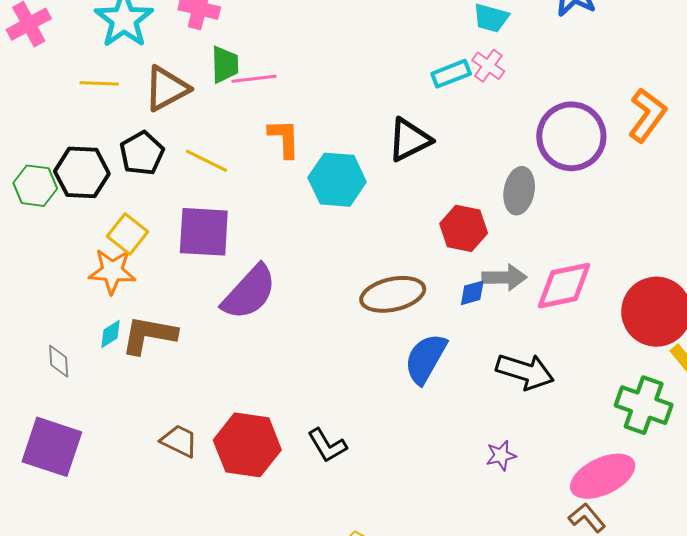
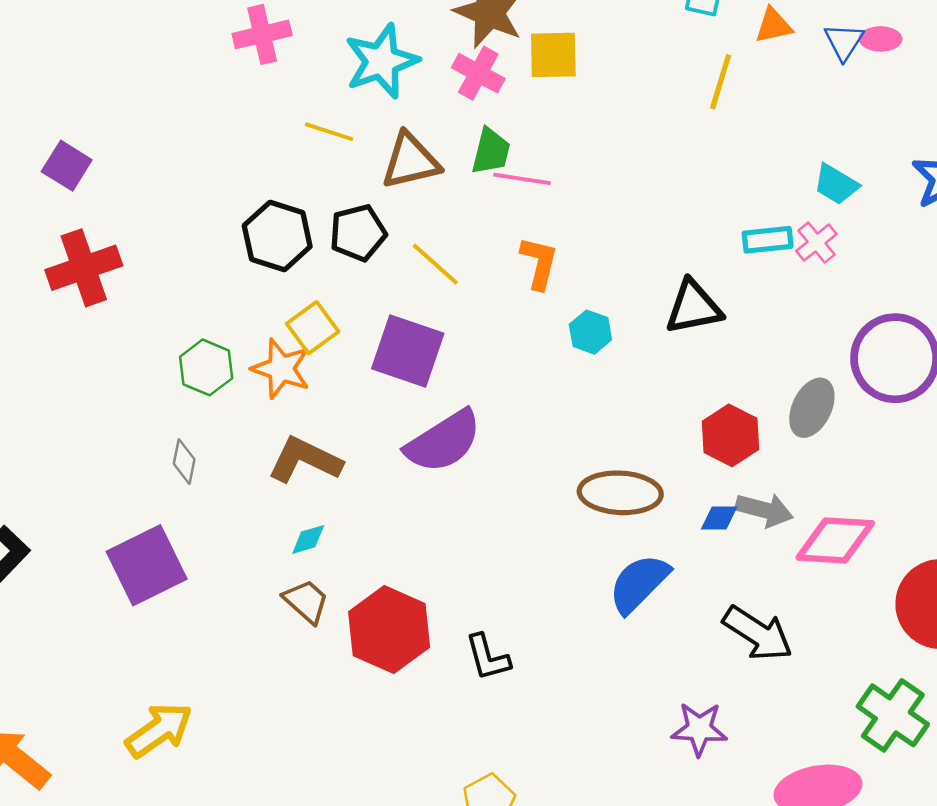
cyan hexagon: (337, 180) -> (590, 332), size x0.6
green hexagon: (35, 186) -> (206, 367), moved
cyan diamond: (110, 334) -> (308, 539), moved
purple square: (52, 447) -> (147, 565), turned 30
purple star: (501, 455) -> (699, 729), size x1.4

